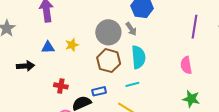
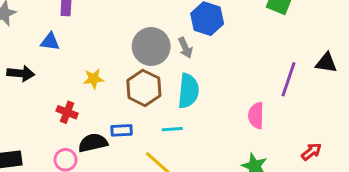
purple line: (195, 27) -> (289, 79), moved
yellow star: (72, 45) -> (94, 79), moved
blue triangle: (48, 47) -> (50, 42), moved

